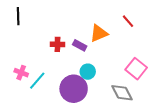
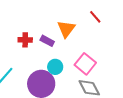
orange triangle: (99, 33) -> (66, 29), turned -30
pink square: (136, 69) -> (85, 64), moved

